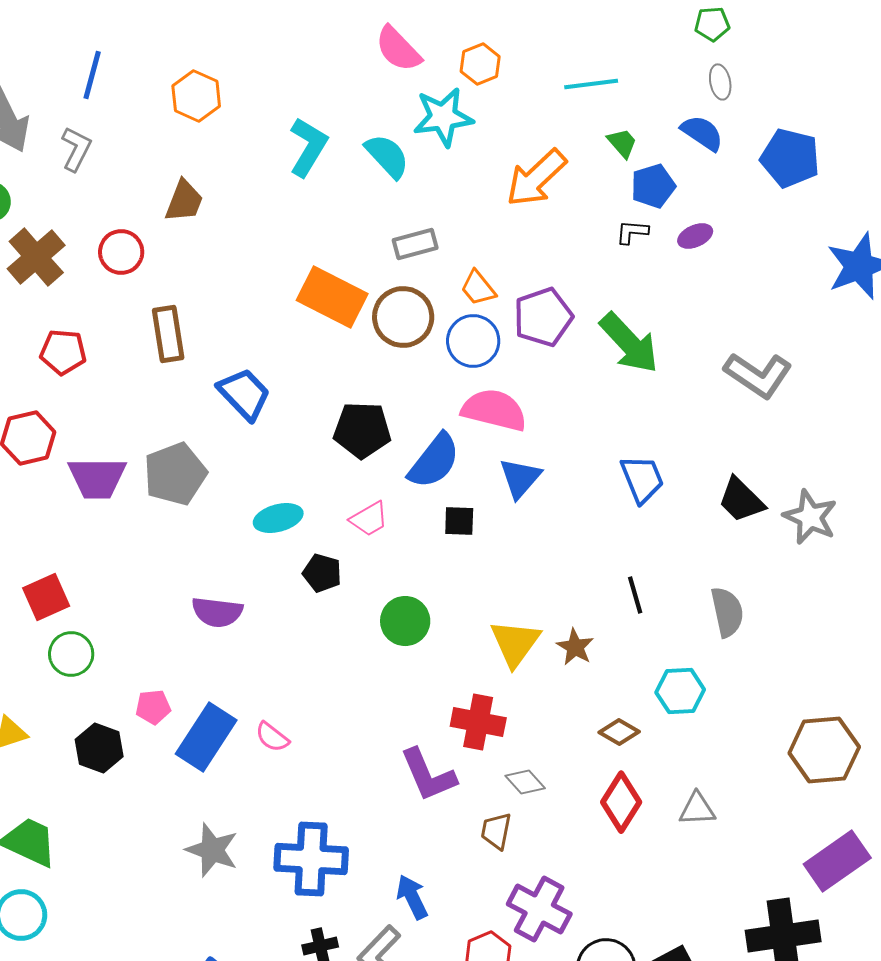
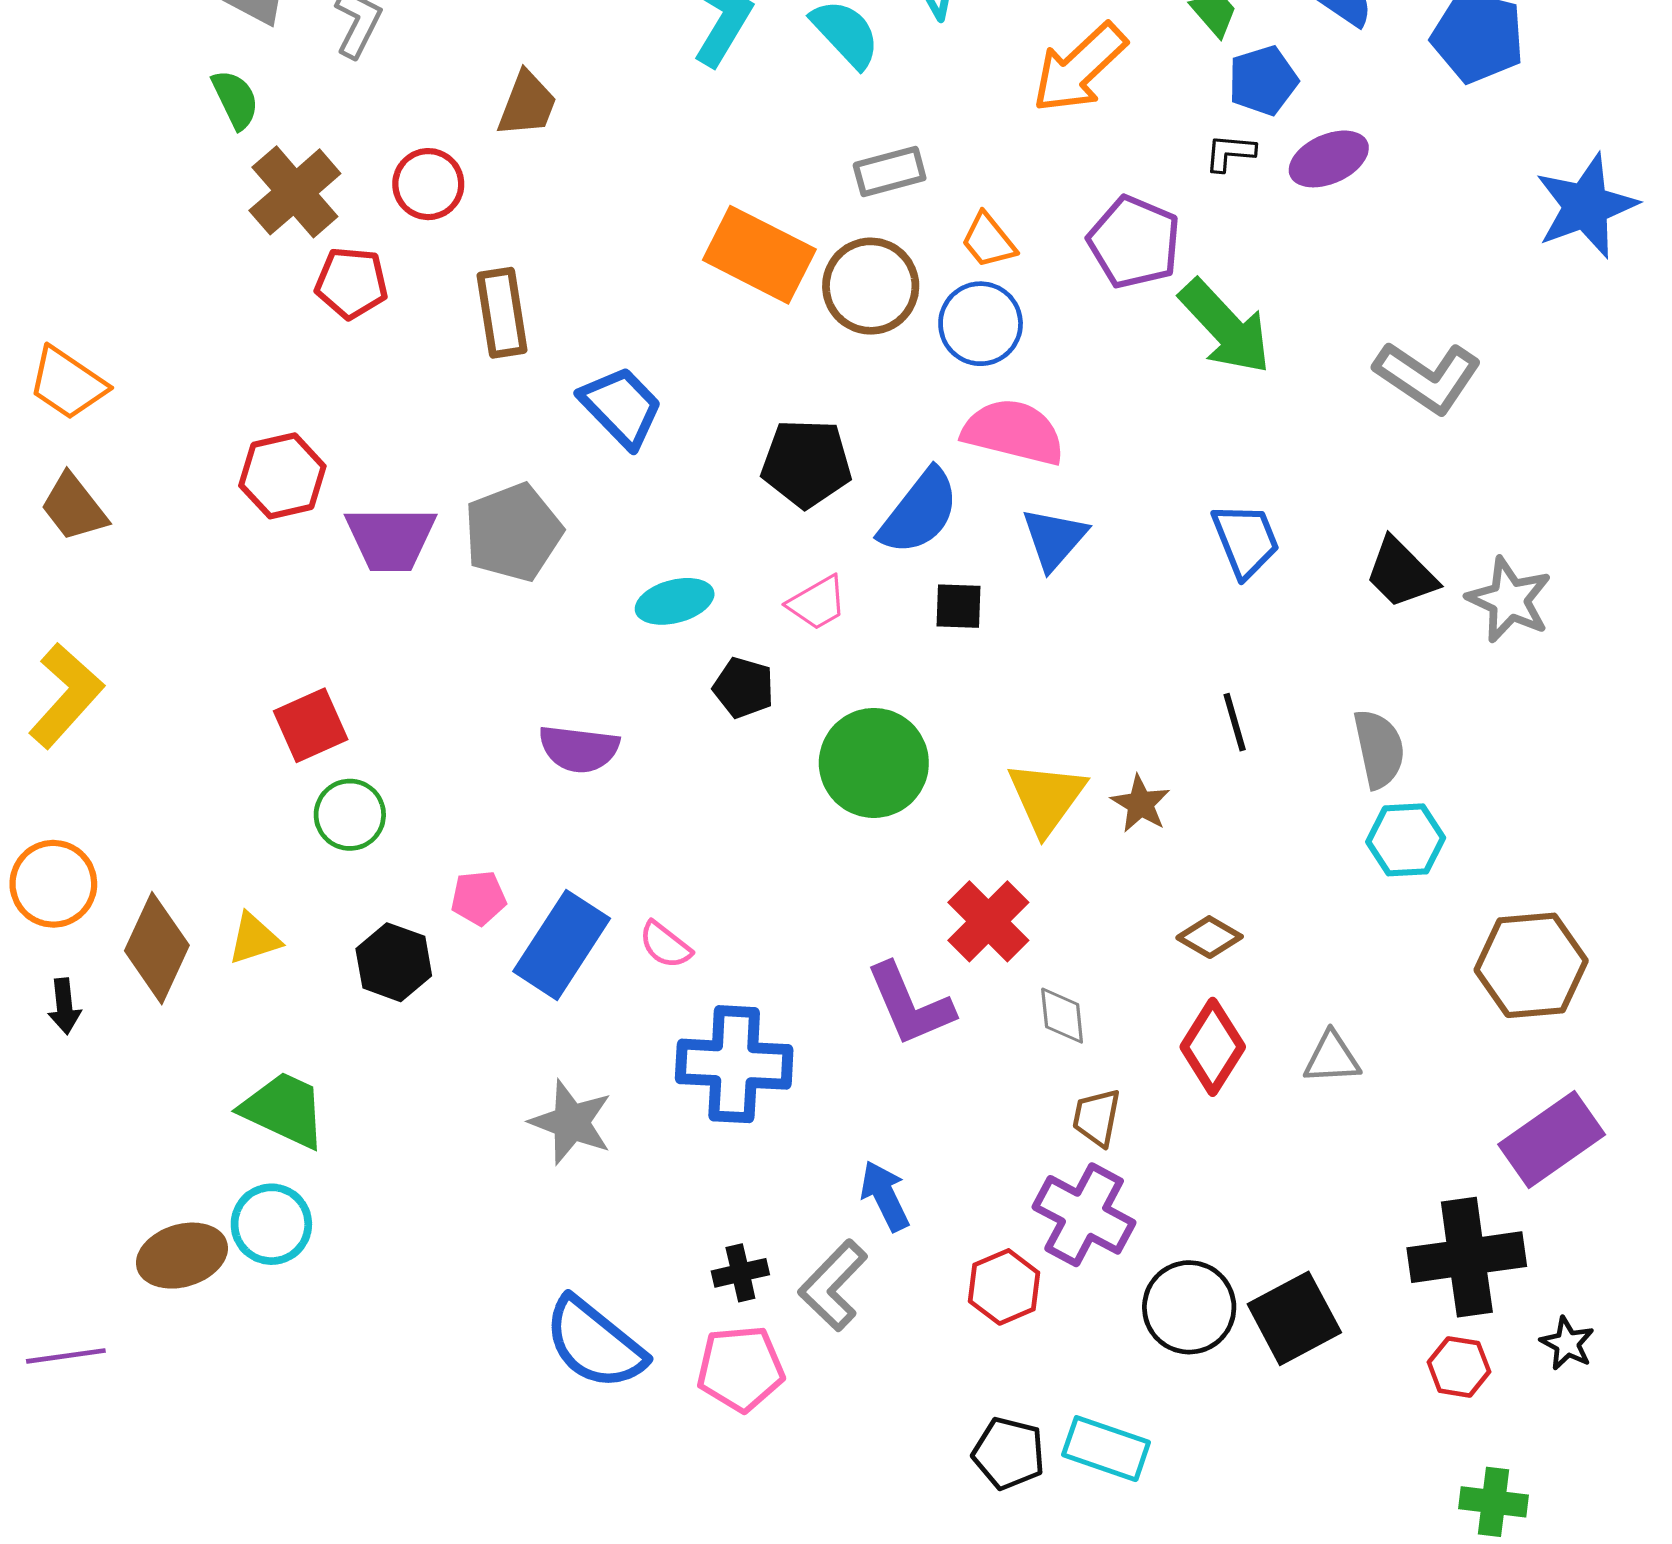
purple ellipse: (695, 236) -> (1329, 159), size x1.4
purple pentagon: (543, 317) -> (1134, 242), moved, turned -30
red pentagon: (63, 352) -> (351, 283), moved
green circle: (405, 621) -> (874, 763), size x1.4
cyan hexagon: (680, 691) -> (1406, 840), moved
red cross: (478, 722) -> (988, 921), turned 34
gray diamond: (525, 782) -> (1062, 1016), turned 36
brown trapezoid: (496, 831) -> (1097, 1118), moved
blue cross: (311, 859) -> (734, 1064), moved

